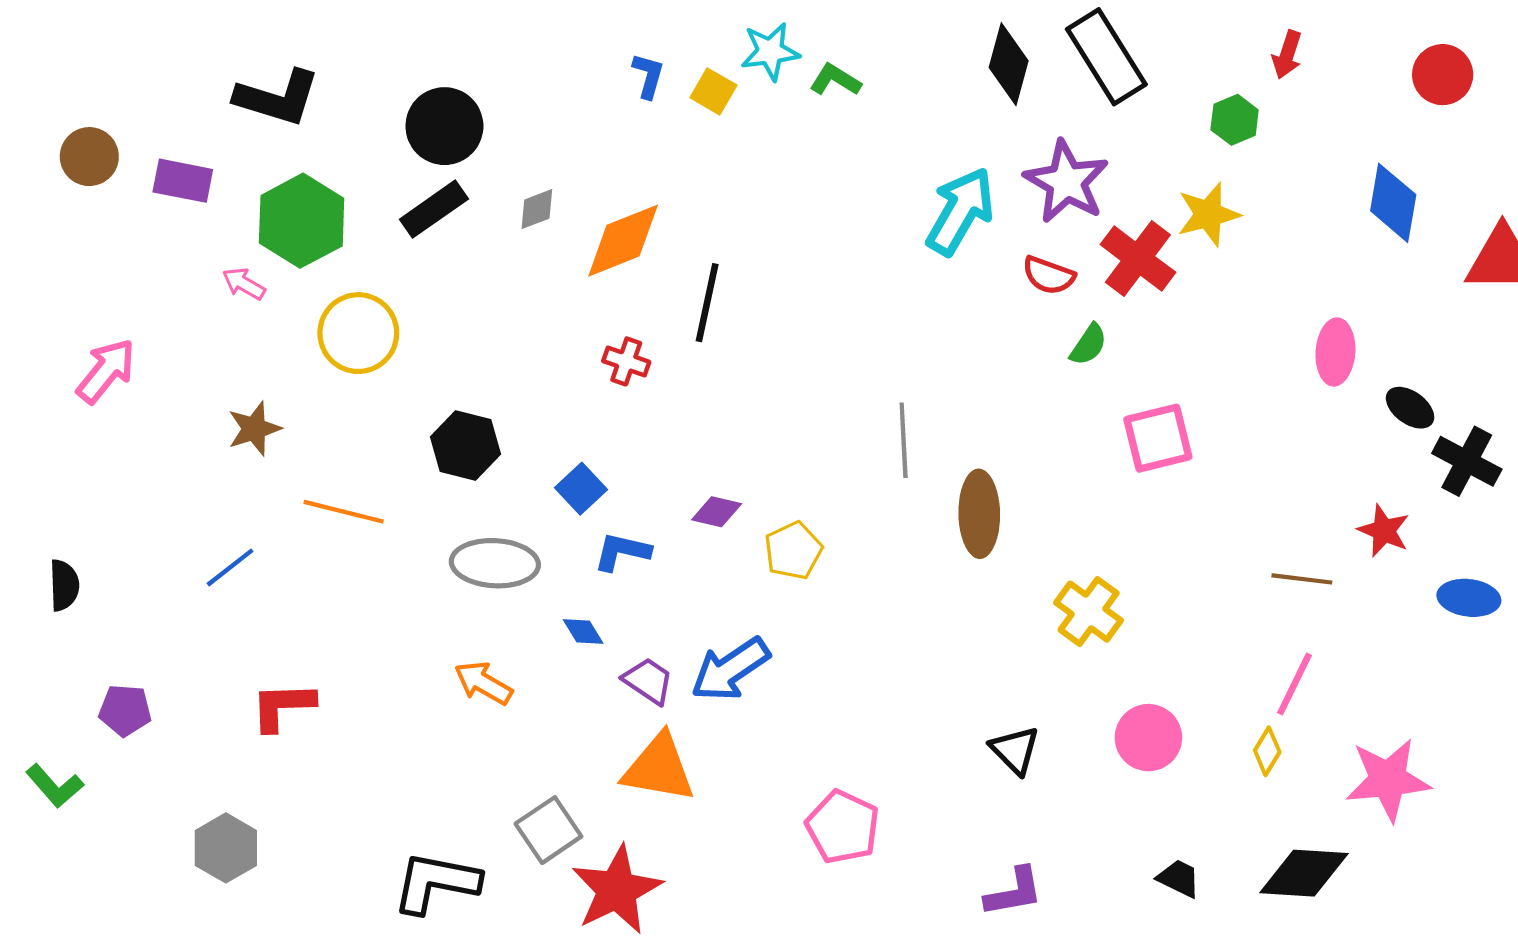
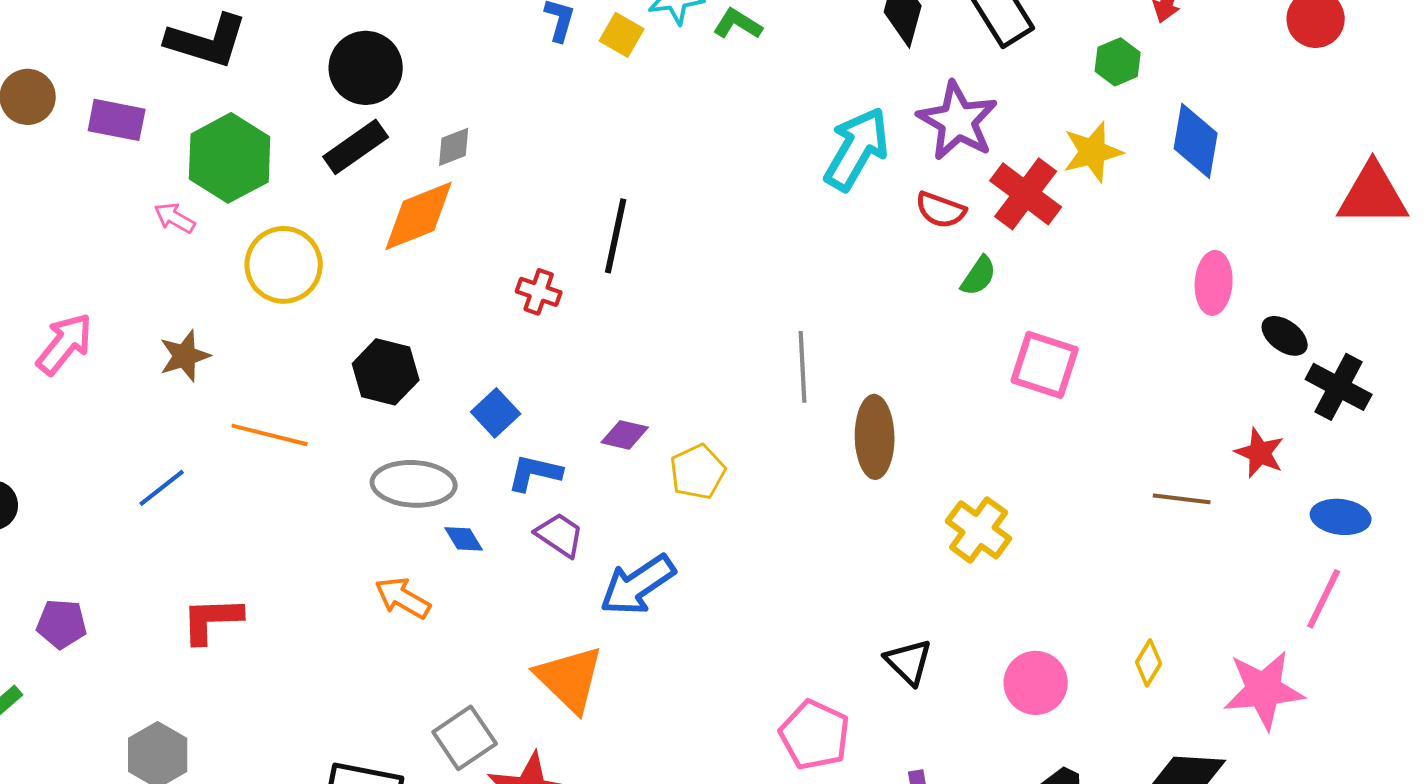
blue diamond: (1393, 203) -> (1196, 141), moved
orange diamond: (623, 241) -> (419, 216), moved
pink arrow: (106, 371) -> (65, 344), moved
pink square: (1158, 438) -> (1045, 365), turned 32
blue diamond: (583, 631) -> (464, 539), moved
purple trapezoid: (648, 681) -> (560, 535), moved
pink line: (1294, 684) -> (1324, 599), moved
pink circle: (1148, 738) -> (1036, 683), moved
orange triangle: (659, 768) -> (570, 679), turned 34
pink pentagon: (843, 827) -> (815, 735), moved

